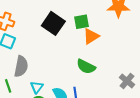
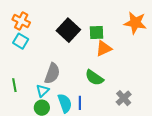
gray semicircle: (21, 66) -> (52, 73), moved
gray cross: (127, 81) -> (124, 98), moved

